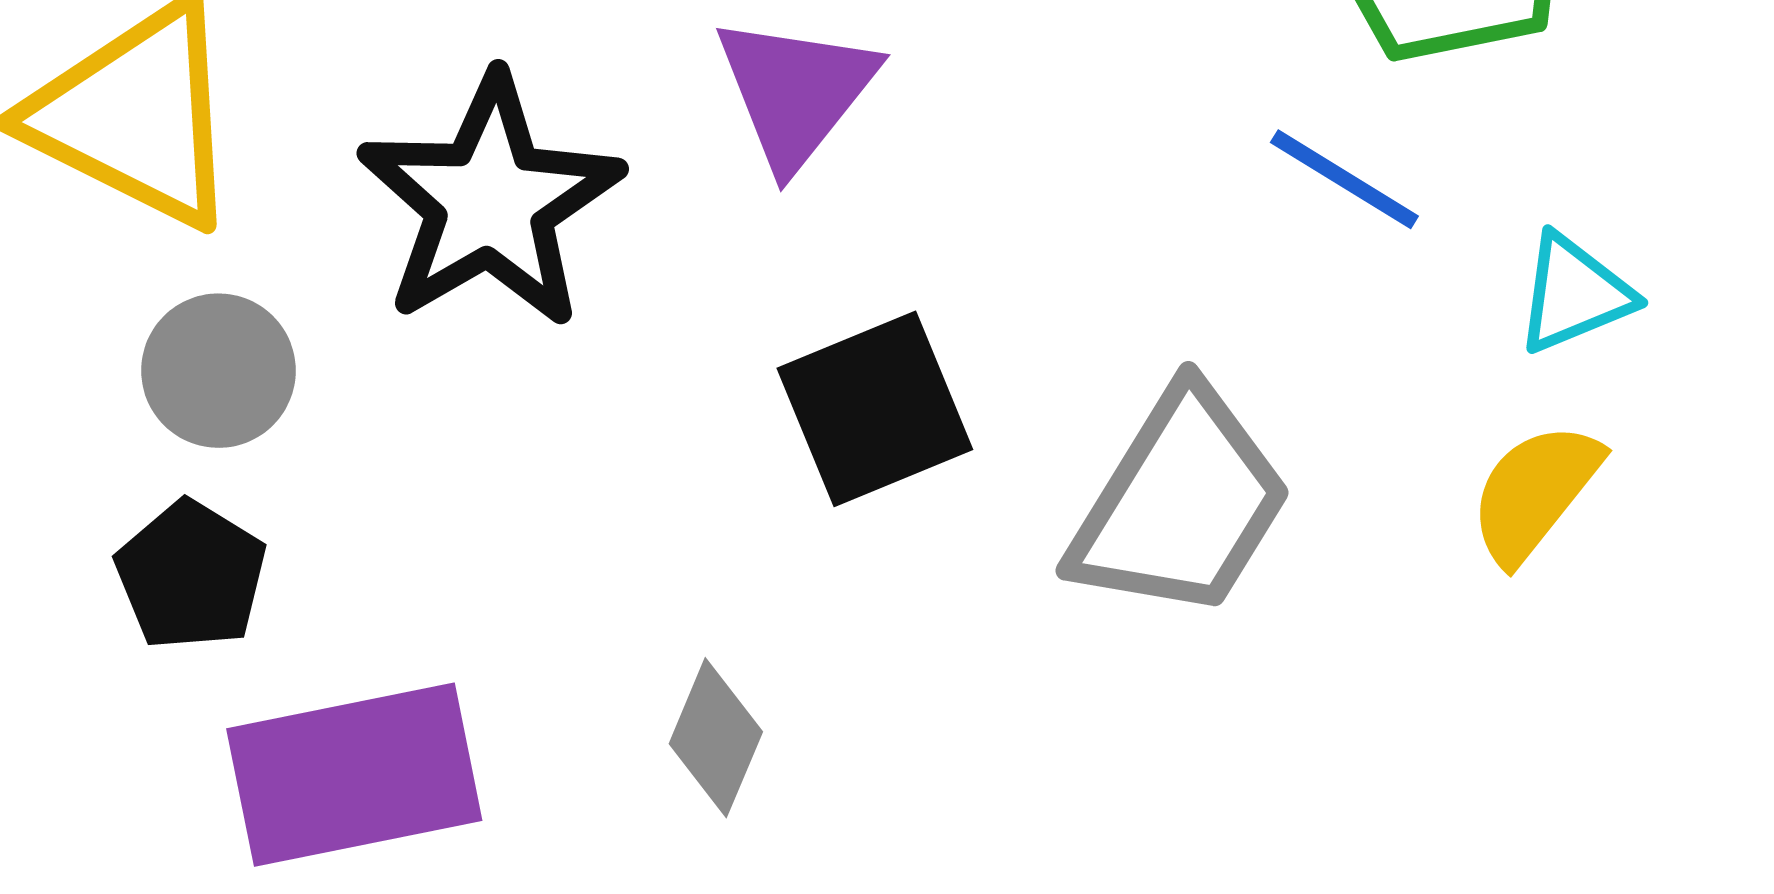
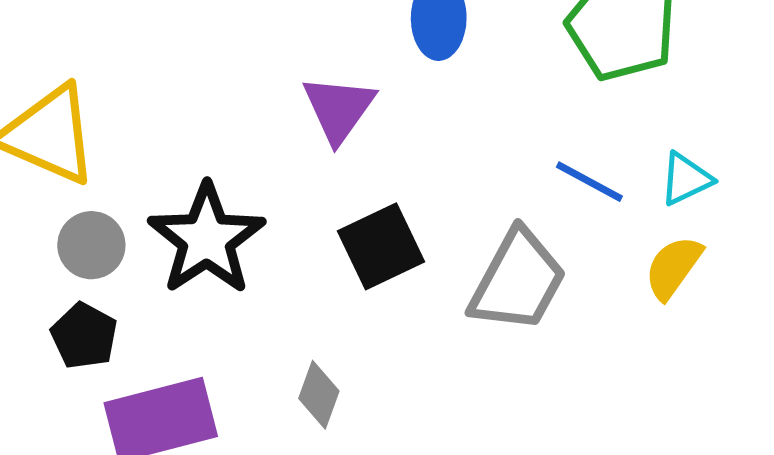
blue line: (1344, 179) -> (589, 182), moved
black star: (490, 202) -> (207, 239), moved

